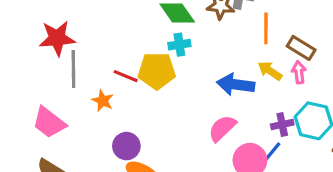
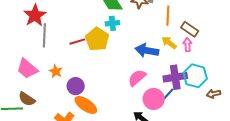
red star: (57, 38) -> (35, 15), turned -30
yellow pentagon: (157, 71) -> (97, 39), turned 30
red line: (126, 76) -> (77, 42), turned -42
orange star: (103, 101) -> (56, 71), moved
purple cross: (282, 124) -> (175, 77), size x1.6

